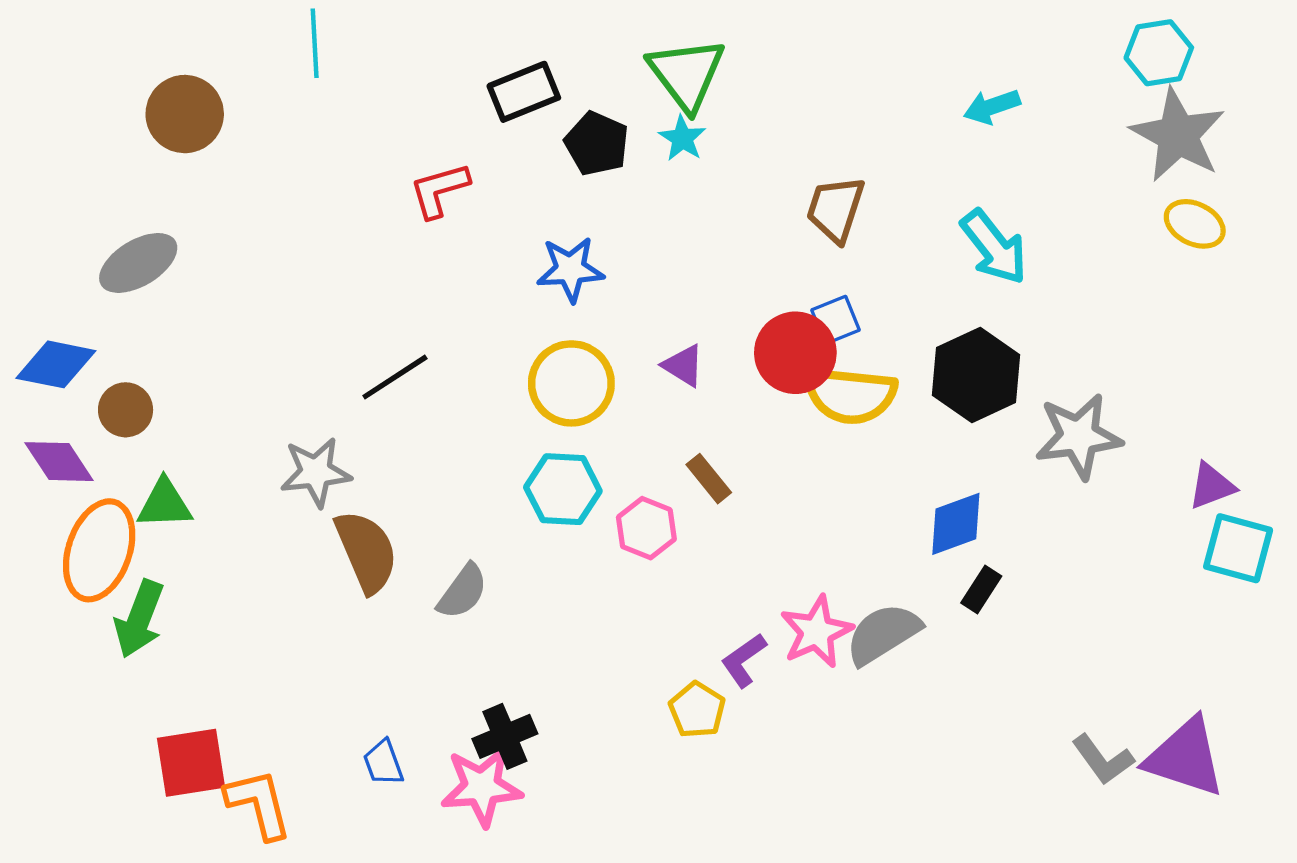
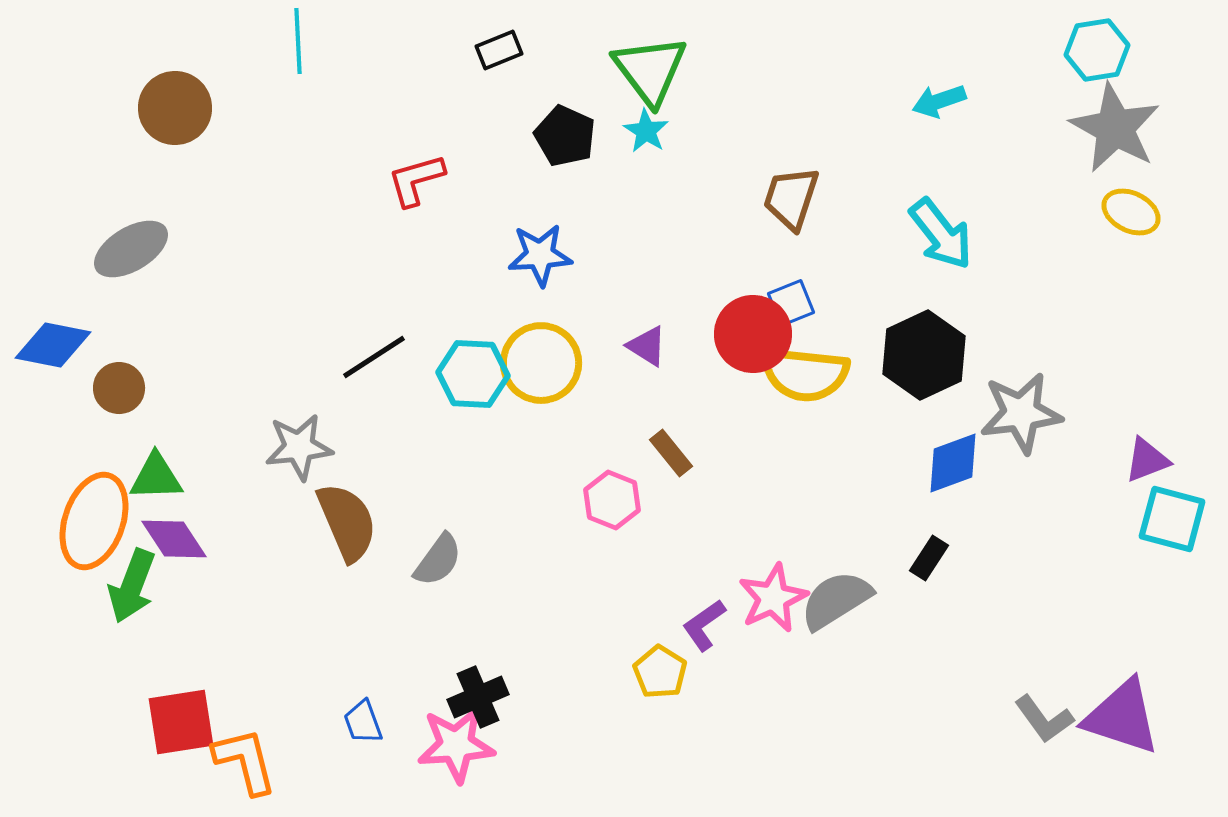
black rectangle: (524, 92) -> (499, 50), moved, size x0.7
purple diamond: (59, 462) -> (174, 539), moved
cyan hexagon: (563, 489) -> (473, 374), moved
blue diamond: (956, 524) -> (953, 463), moved

